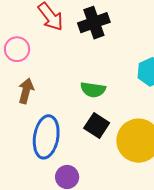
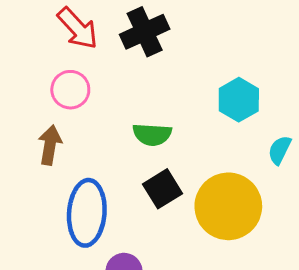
pink circle: (17, 49) -> (70, 90), moved
black square: (97, 126) -> (162, 189), turned 30

